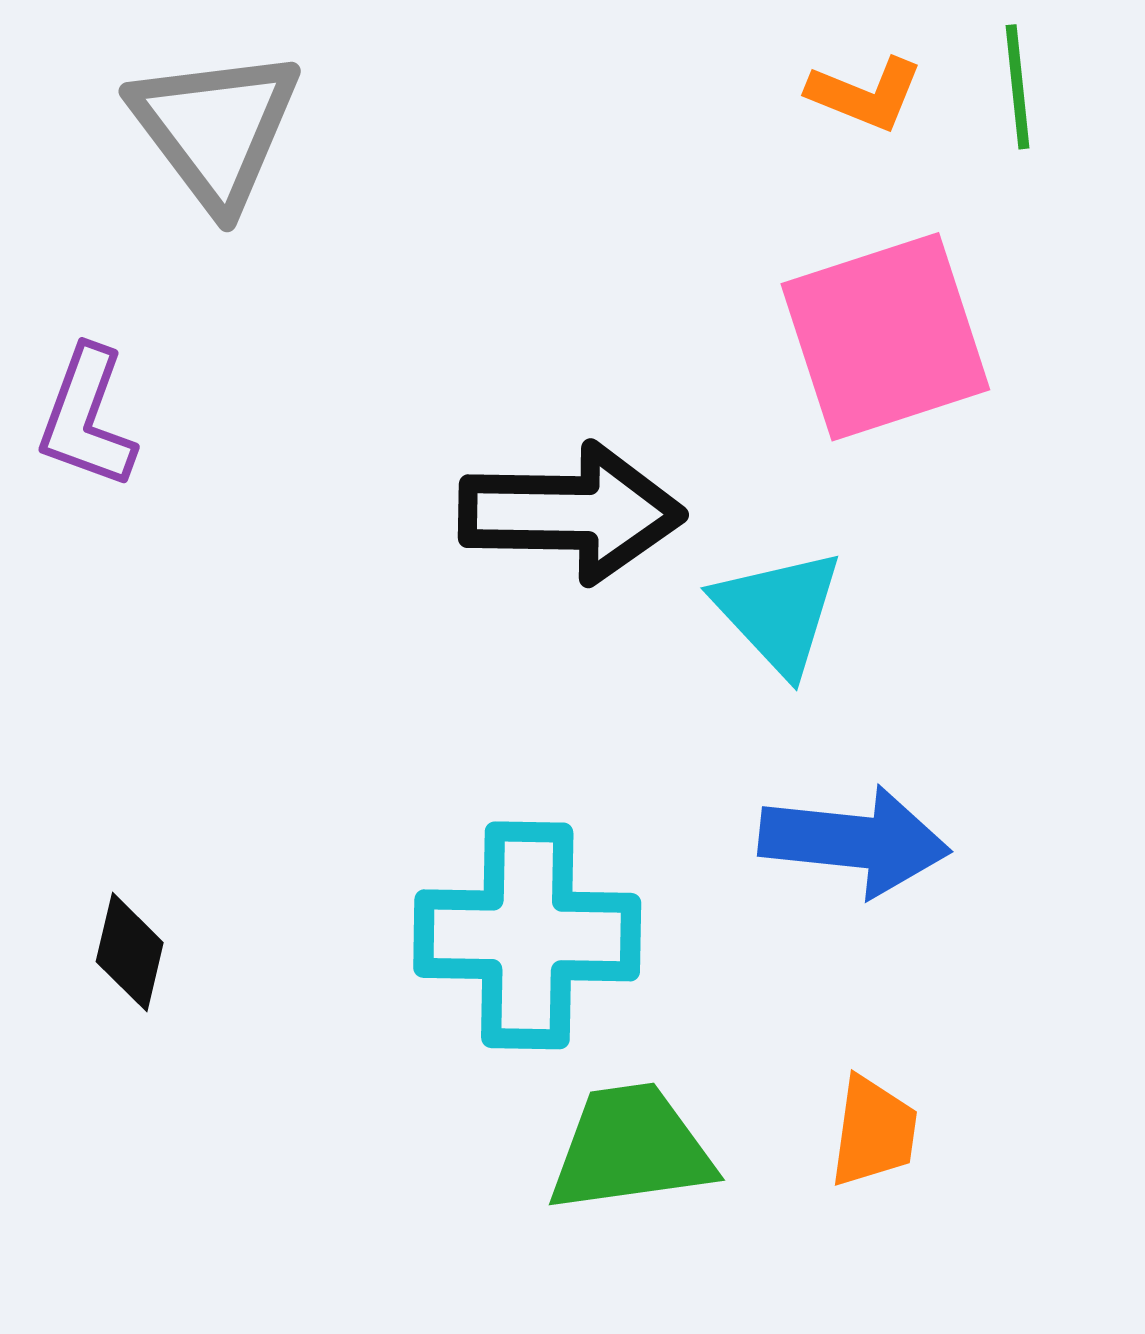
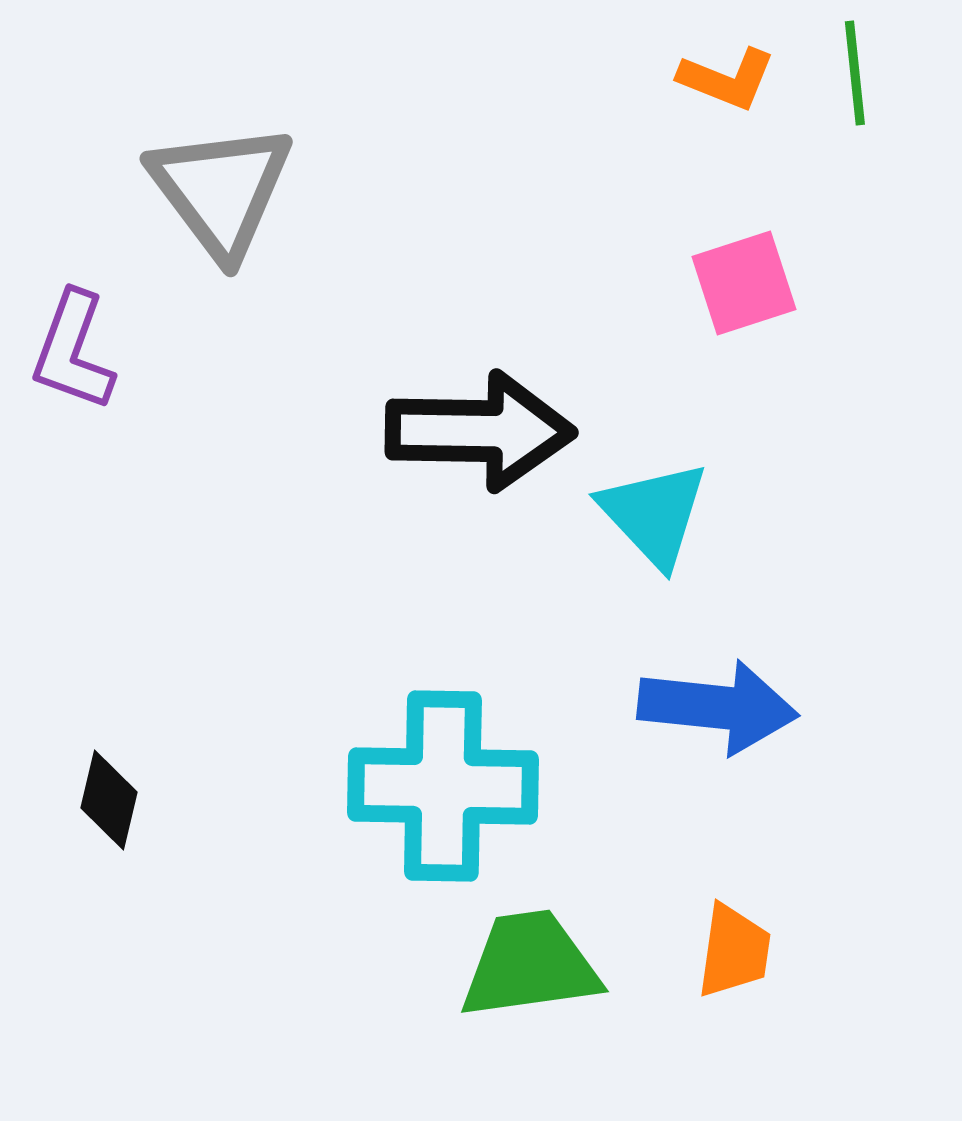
gray triangle: (215, 128) -> (221, 190), moved
pink square: (885, 337) -> (744, 283), size x0.6

